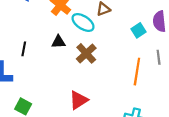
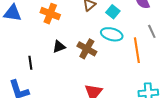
cyan ellipse: (83, 22) -> (112, 34), moved
cyan square: (138, 30) -> (113, 12), moved

